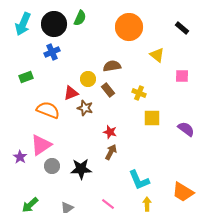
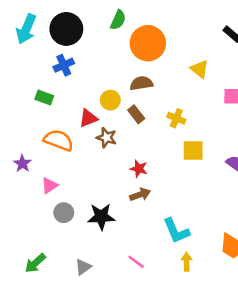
green semicircle: (80, 18) -> (118, 20), moved
orange circle: (129, 27) -> (148, 43), moved
green rectangle: (26, 77) -> (44, 98), moved, turned 40
pink triangle: (41, 145) -> (50, 185), size x0.6
brown arrow: (111, 152) -> (140, 195), turned 42
purple star: (20, 157) -> (22, 164), moved

